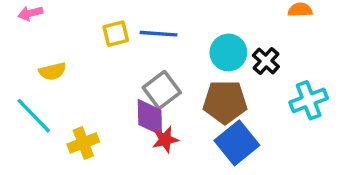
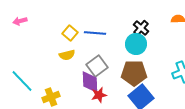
yellow square: (116, 34) -> (70, 33), turned -35
black cross: (266, 61) -> (141, 28), moved
yellow semicircle: (53, 71) -> (67, 55), moved

